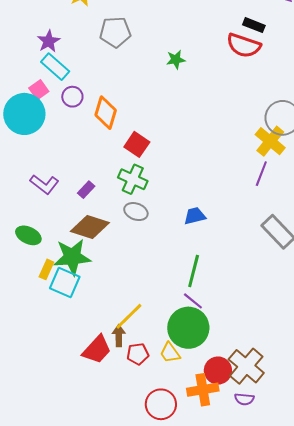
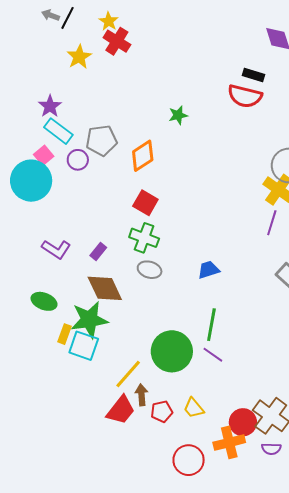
gray pentagon: (115, 32) -> (101, 140), moved
orange diamond: (106, 113) -> (143, 156), moved, turned 44
brown diamond: (90, 227) -> (105, 288), turned 51
yellow line: (129, 316) -> (128, 374), moved
green circle: (188, 328) -> (172, 351), moved

